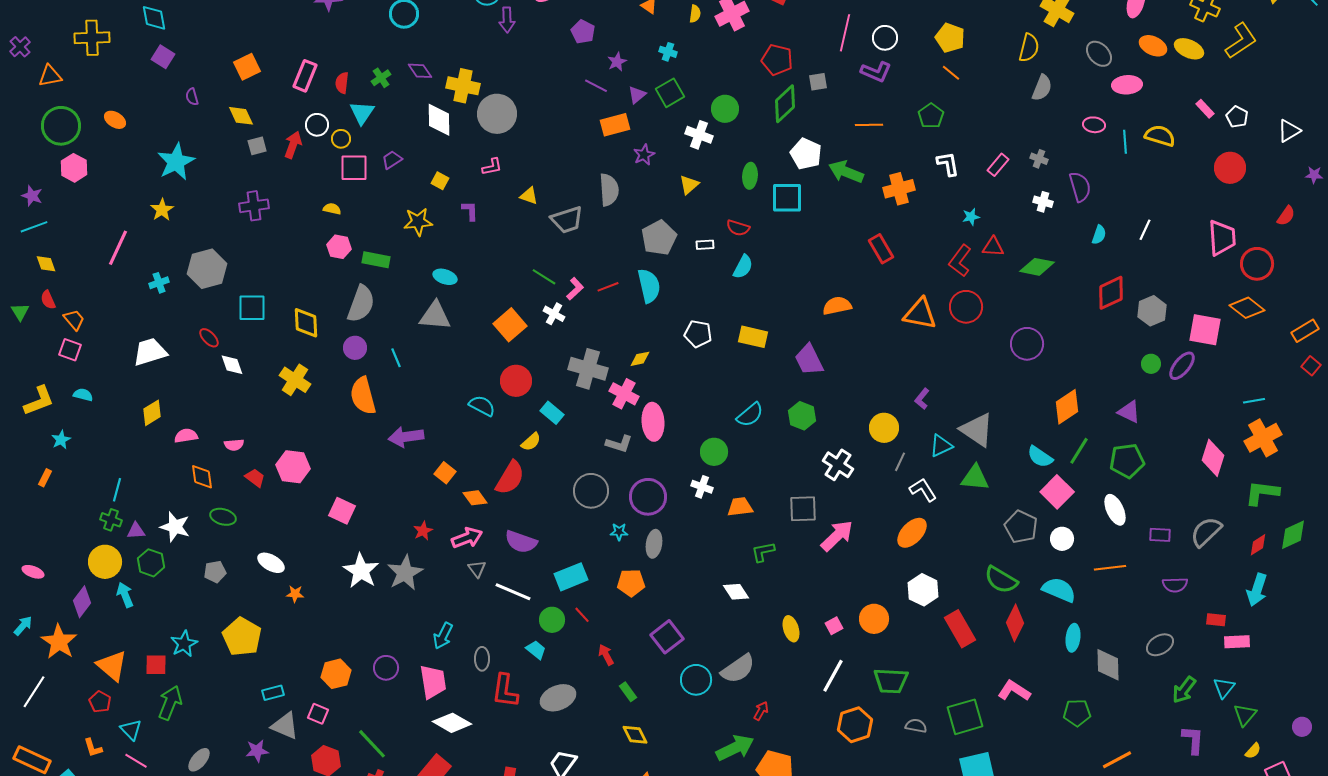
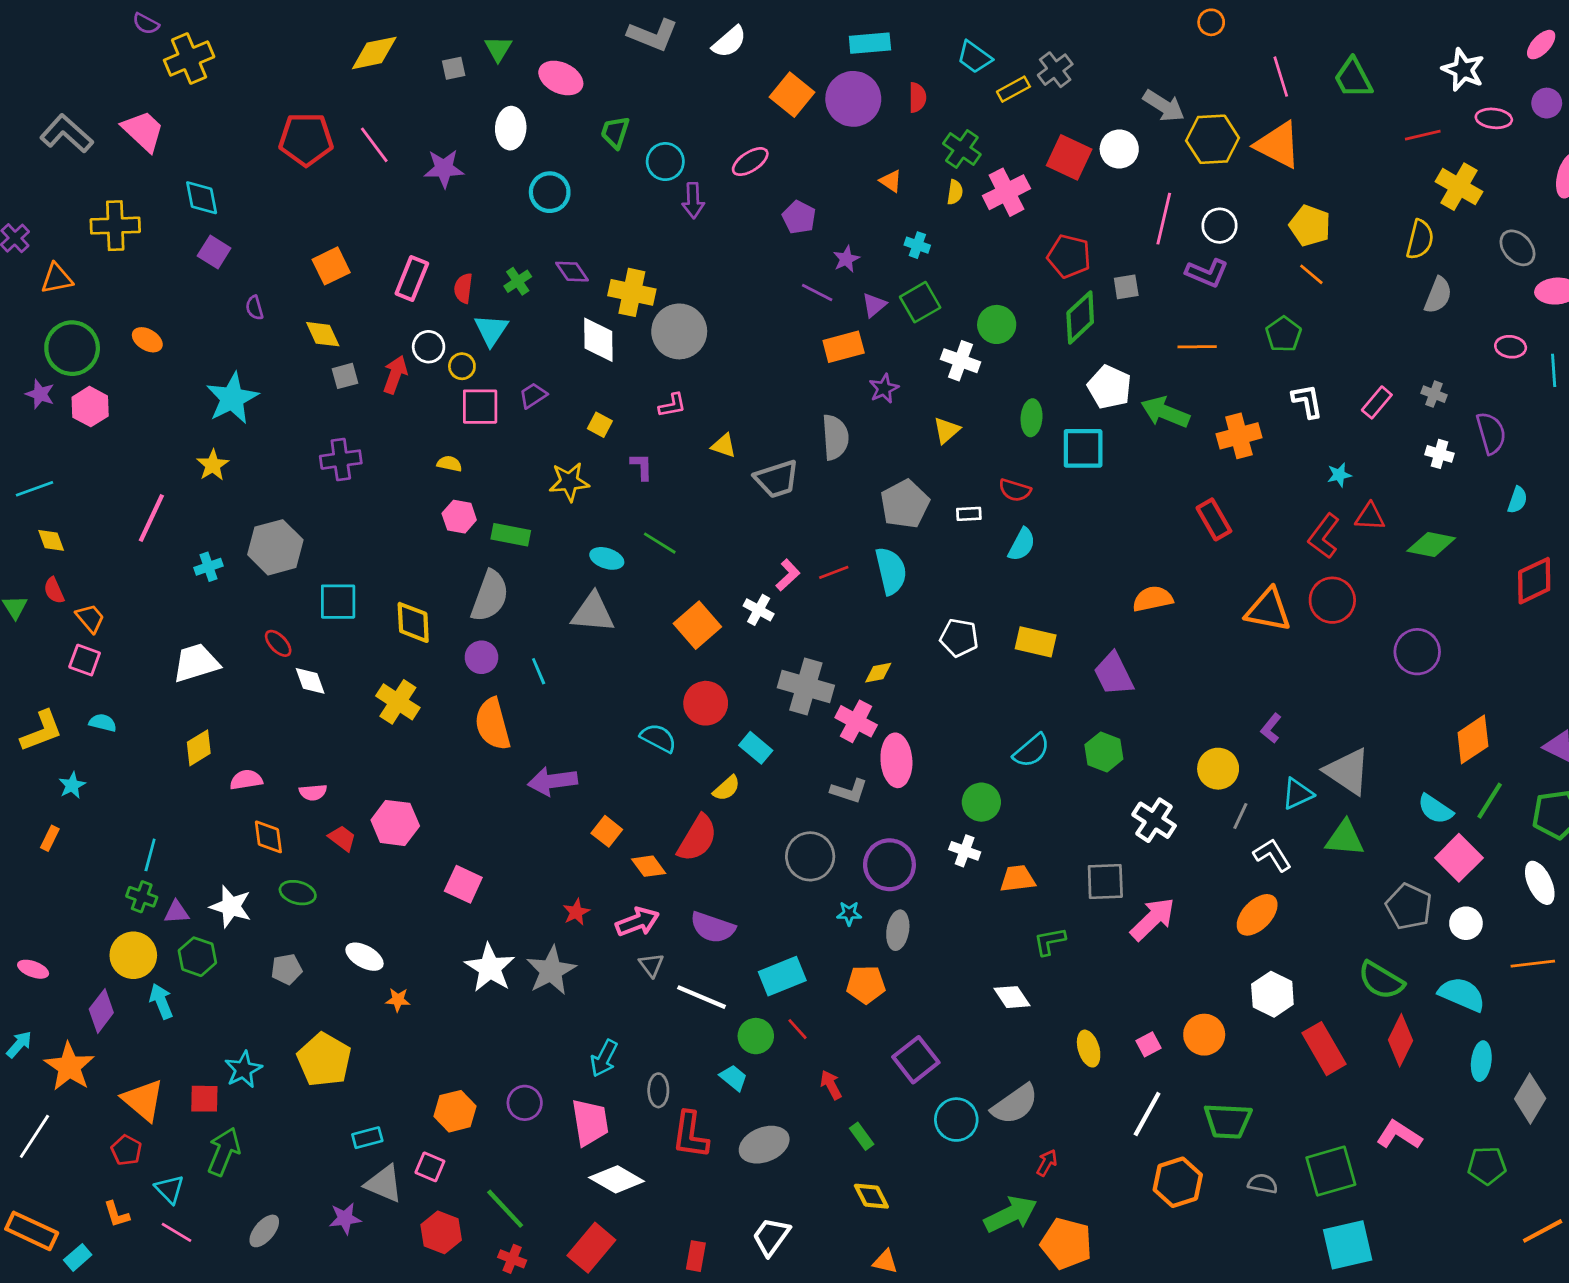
purple star: (32, 196) -> (40, 394), moved
green line: (544, 277) -> (660, 543), moved
gray diamond: (1108, 665) -> (1530, 1099), turned 32

